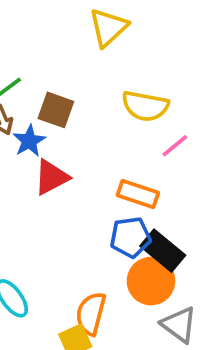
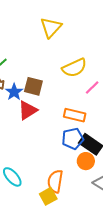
yellow semicircle: (145, 106) -> (74, 68), turned -30
brown square: (56, 110) -> (33, 86), moved
orange circle: (151, 281) -> (86, 161), size x0.7

